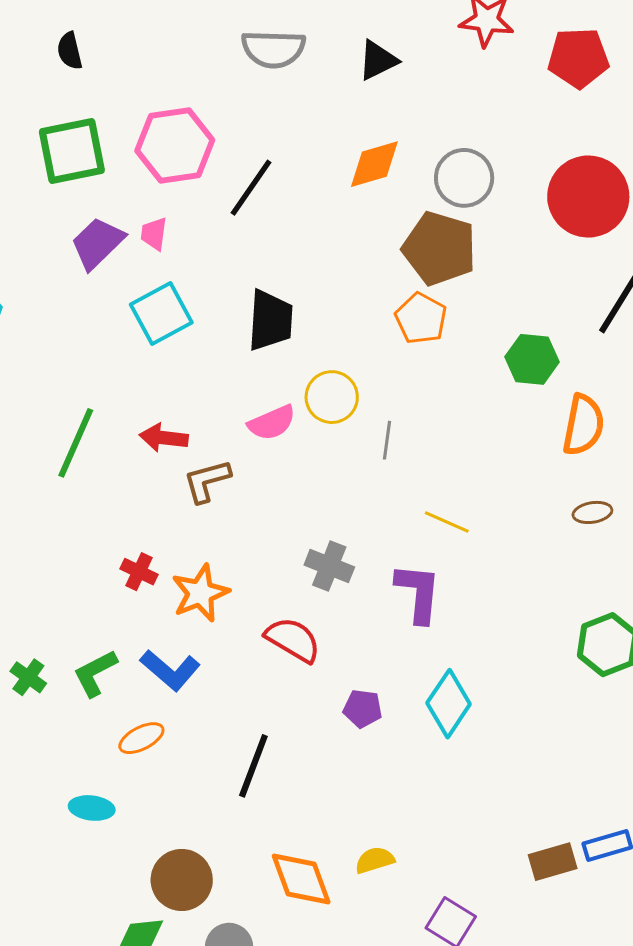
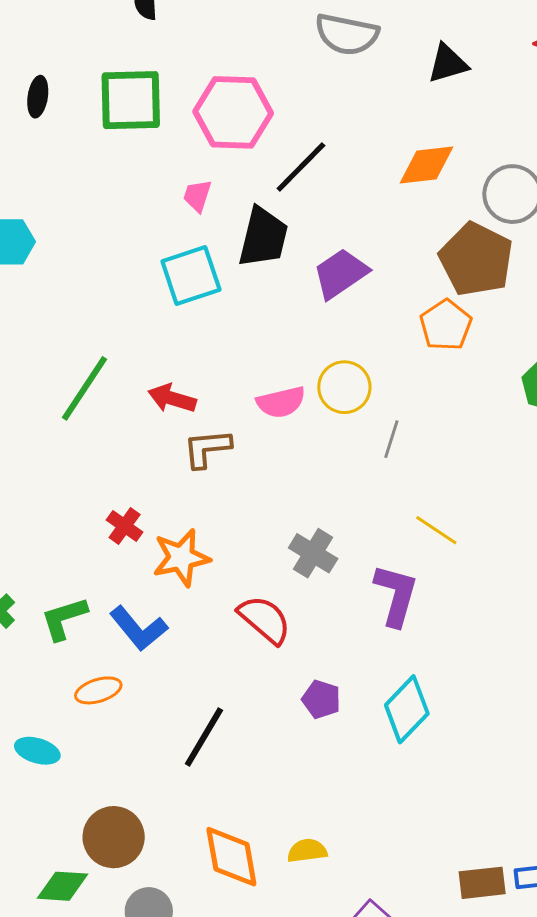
purple trapezoid: (97, 243) -> (341, 274), moved
black trapezoid: (270, 320) -> (263, 237), moved

